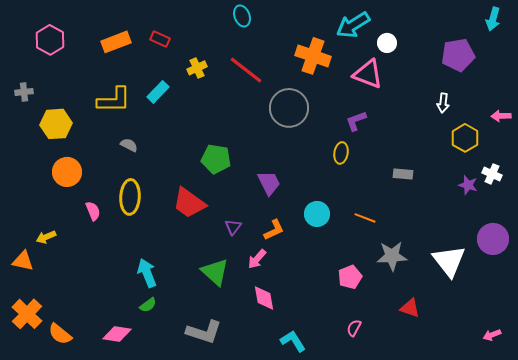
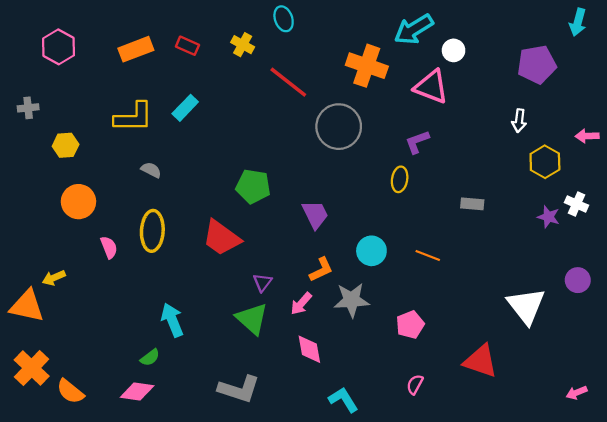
yellow cross: (197, 68) -> (243, 45), moved, turned -36
yellow hexagon: (56, 124) -> (66, 145), size x0.7
purple triangle: (233, 227) -> (262, 282), moved
purple circle: (493, 239) -> (578, 280), size x0.7
gray star: (392, 256) -> (352, 300), moved
orange triangle: (23, 261) -> (27, 306), size x1.4
green semicircle: (148, 305) -> (150, 357), moved
red triangle: (410, 308) -> (480, 361), size x1.5

